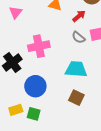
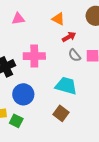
pink triangle: (16, 12) -> (18, 19), turned 32
red arrow: (79, 16) -> (69, 37), moved

